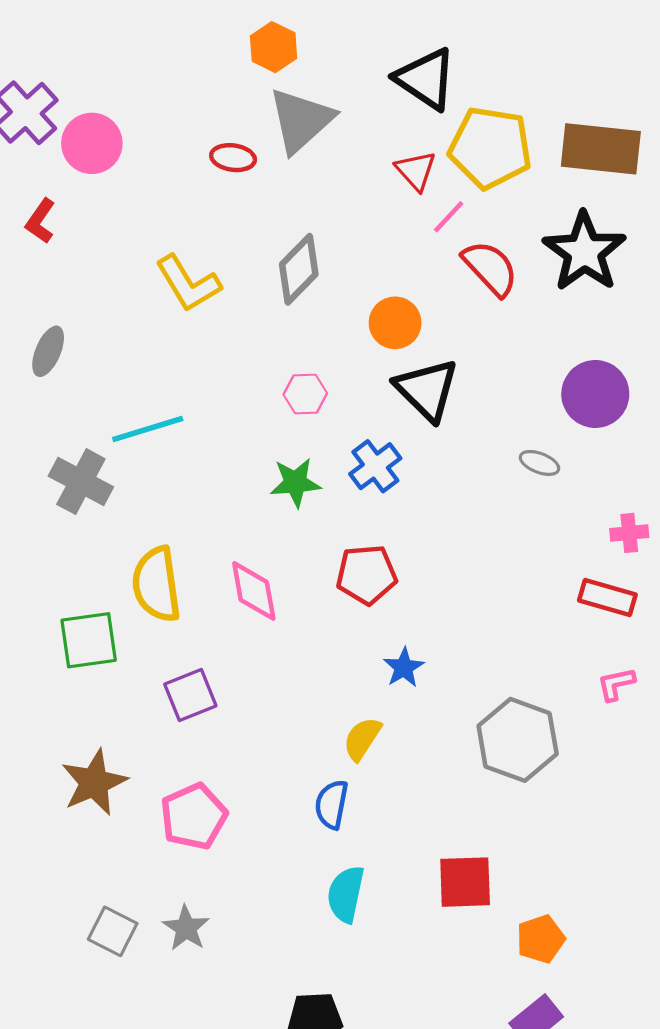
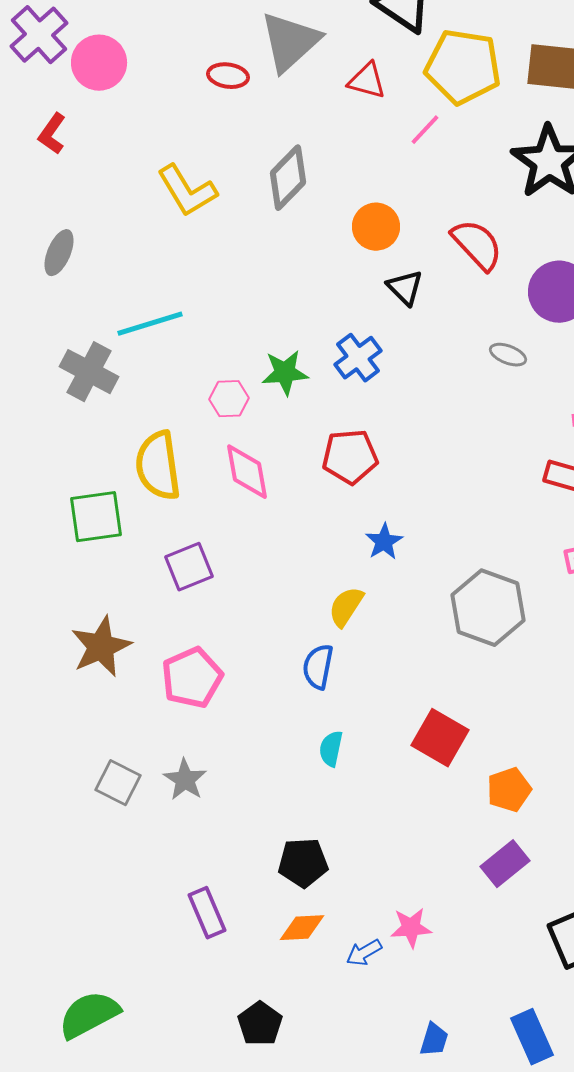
red triangle: (416, 171) -> (367, 81), moved, turned -33
red semicircle: (490, 268) -> (477, 245), moved
black triangle: (427, 390) -> (405, 288), size x0.6
pink hexagon: (305, 394) -> (229, 399), moved
red square: (465, 882) -> (440, 738), turned 32
cyan semicircle: (346, 894) -> (331, 749), size x0.7

